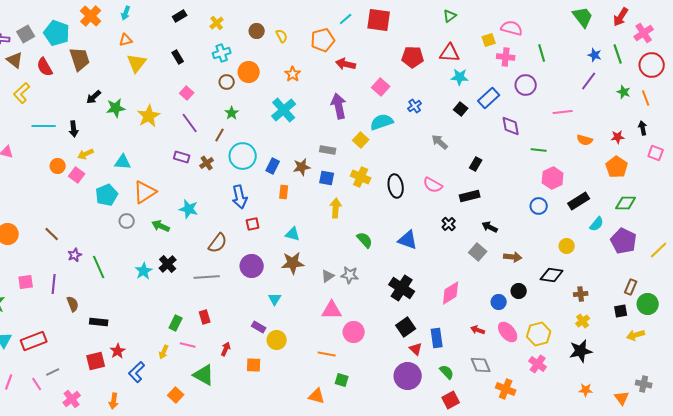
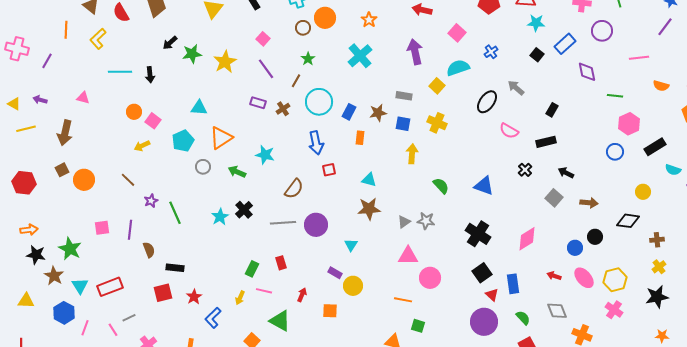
yellow arrow: (86, 154) -> (142, 146), moved
black ellipse: (396, 186) -> (487, 102), moved, turned 45
cyan semicircle: (597, 224) -> (673, 170), turned 70
purple circle: (252, 266) -> (316, 225), moved
red square: (96, 361) -> (163, 293), moved

